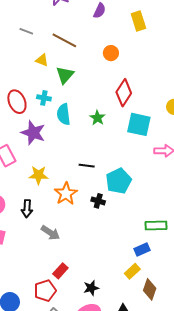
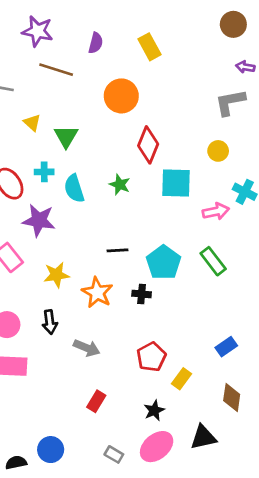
brown line: (64, 40) -> (56, 70), moved
orange circle: (111, 53) -> (121, 96), size x1.6
yellow triangle: (42, 60) -> (32, 123), turned 32
green rectangle: (156, 225) -> (213, 261), moved, turned 65
blue rectangle: (142, 250) -> (226, 347), moved
red rectangle: (60, 271) -> (96, 401), moved
yellow rectangle: (132, 271) -> (182, 379), moved
red pentagon: (45, 291) -> (151, 357), moved

